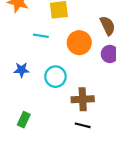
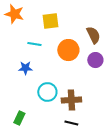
blue star: (22, 70) -> (25, 68), moved
cyan circle: (55, 77) -> (47, 92), moved

